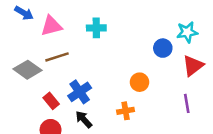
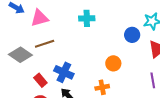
cyan cross: (96, 28) -> (87, 18), moved
blue cross: (80, 92) -> (64, 72), turned -30

